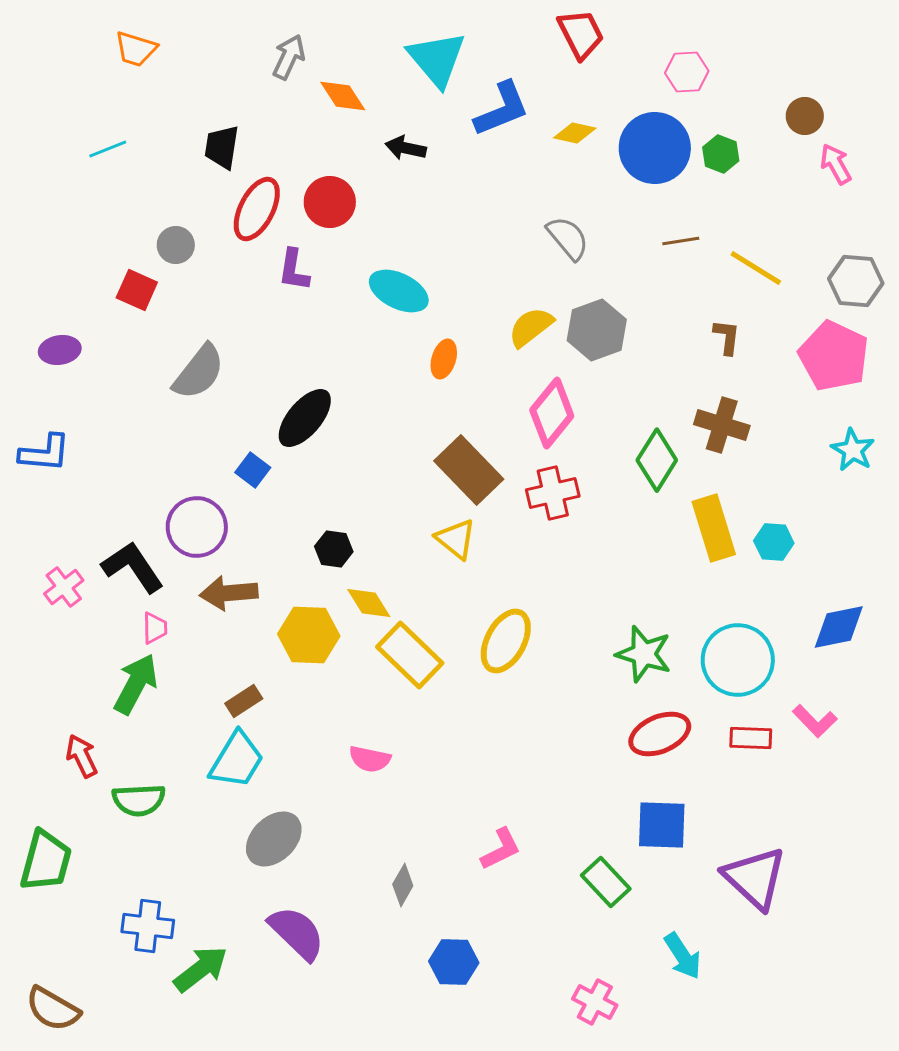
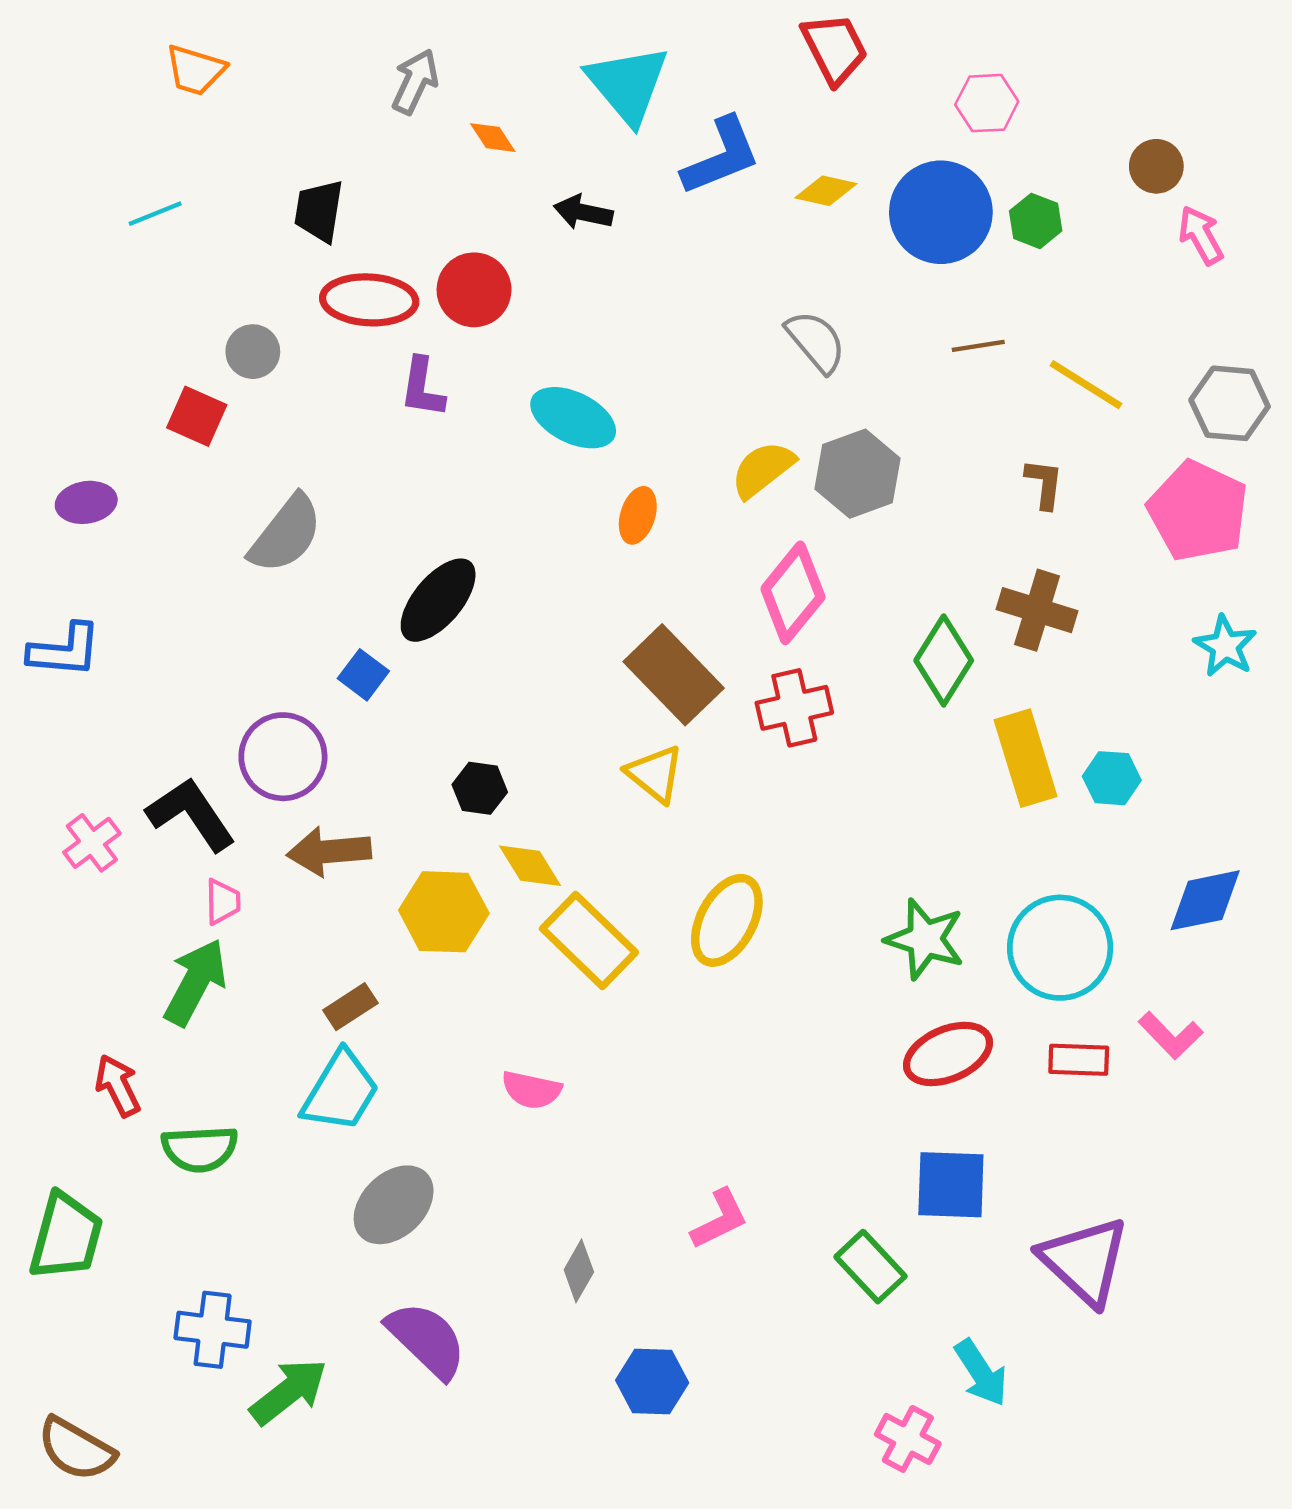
orange diamond: (343, 96) -> (493, 138), size x0.7
red ellipse: (257, 209) -> (369, 300), turned 66
pink cross: (595, 1002) -> (908, 1439), moved

